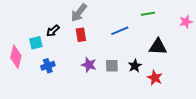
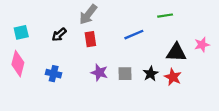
pink star: (186, 22) -> (202, 45), moved
cyan square: (36, 43) -> (21, 32), moved
blue cross: (48, 66) -> (54, 74), turned 32
red star: (155, 78) -> (173, 77), moved

